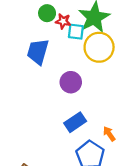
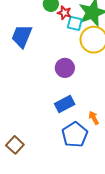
blue trapezoid: (38, 52) -> (22, 36), moved

